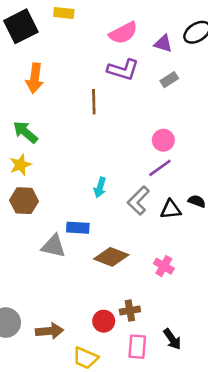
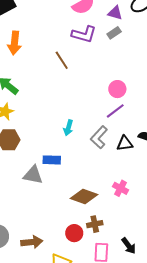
gray rectangle: (169, 80) -> (114, 33), moved
brown line: (94, 102) -> (62, 60), turned -30
brown diamond: (111, 257) -> (84, 197), moved

